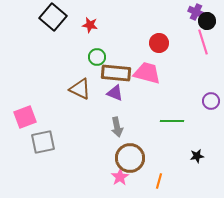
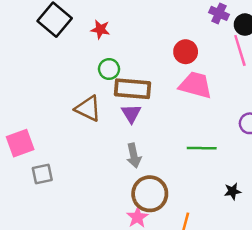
purple cross: (196, 12) -> (219, 13), moved
pink trapezoid: (147, 73) -> (195, 85), moved
purple triangle: (115, 93) -> (131, 113), turned 36
gray square: (43, 142) -> (42, 174), size x0.7

